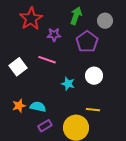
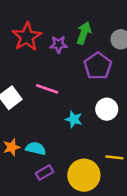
purple star: (54, 35) -> (59, 44), moved
yellow line: (93, 110) -> (114, 157), moved

